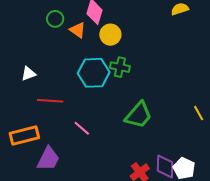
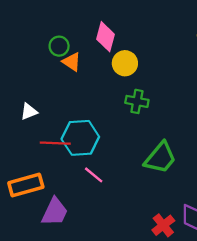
orange triangle: (78, 30) -> (72, 62), moved
cyan hexagon: (94, 73) -> (80, 138), moved

